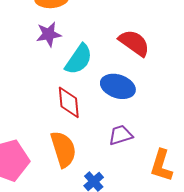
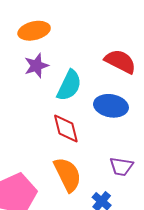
purple trapezoid: (121, 135) -> (121, 166), moved, turned -145

